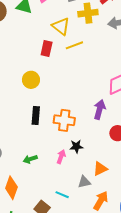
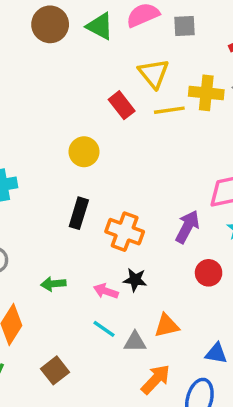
yellow cross: (88, 13) -> (206, 93), moved
red rectangle: (47, 48) -> (122, 105), turned -63
pink arrow: (61, 157) -> (106, 291), turned -104
cyan line: (62, 195) -> (104, 329), moved

